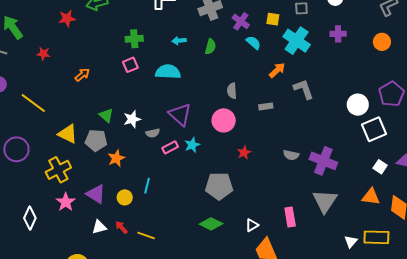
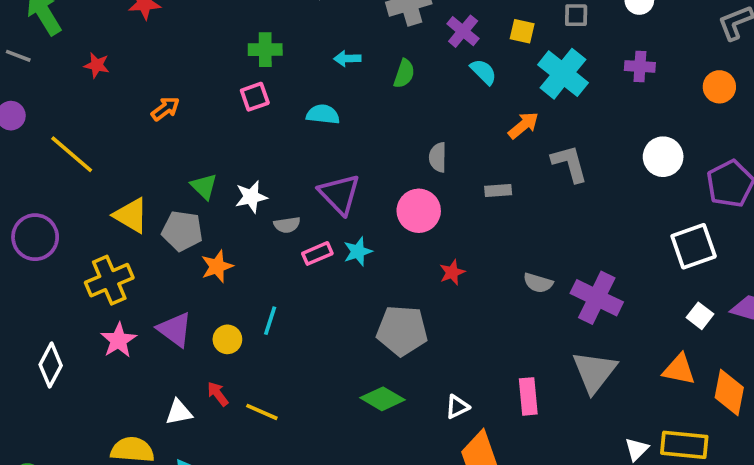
cyan semicircle: (168, 72) -> (323, 114), size x0.7
white circle: (358, 105) -> (663, 157), moved
white triangle: (99, 227) -> (179, 412), moved

